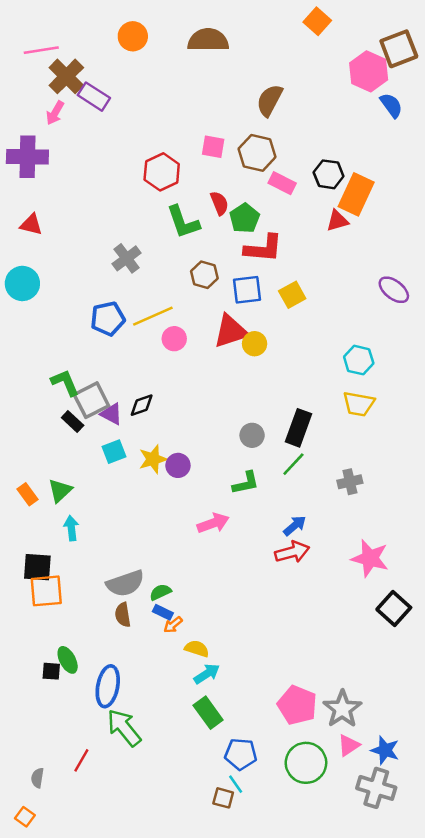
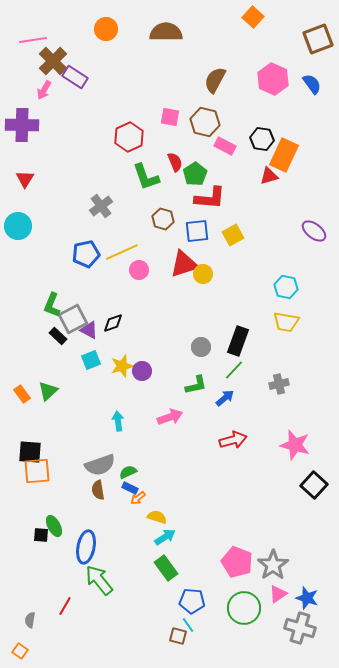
pink hexagon: (369, 71) -> (273, 79), moved
red triangle: (31, 225) -> (25, 179), turned 48
green L-shape: (65, 383) -> (52, 305), turned -135
blue arrow: (295, 526) -> (225, 398), moved
cyan arrow: (71, 528) -> (118, 421), moved

